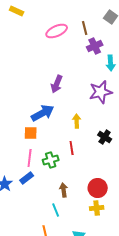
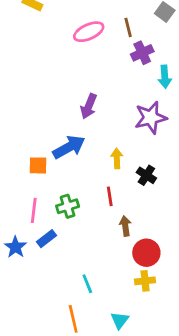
orange square: (31, 133) -> (38, 165), moved
black cross: (105, 137) -> (146, 175), moved
pink line: (30, 158) -> (34, 210), moved
green cross: (51, 160) -> (68, 206), moved
brown arrow: (64, 190) -> (125, 226), moved

